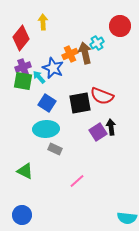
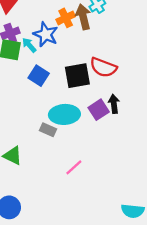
cyan ellipse: (46, 129) -> (64, 114), moved

